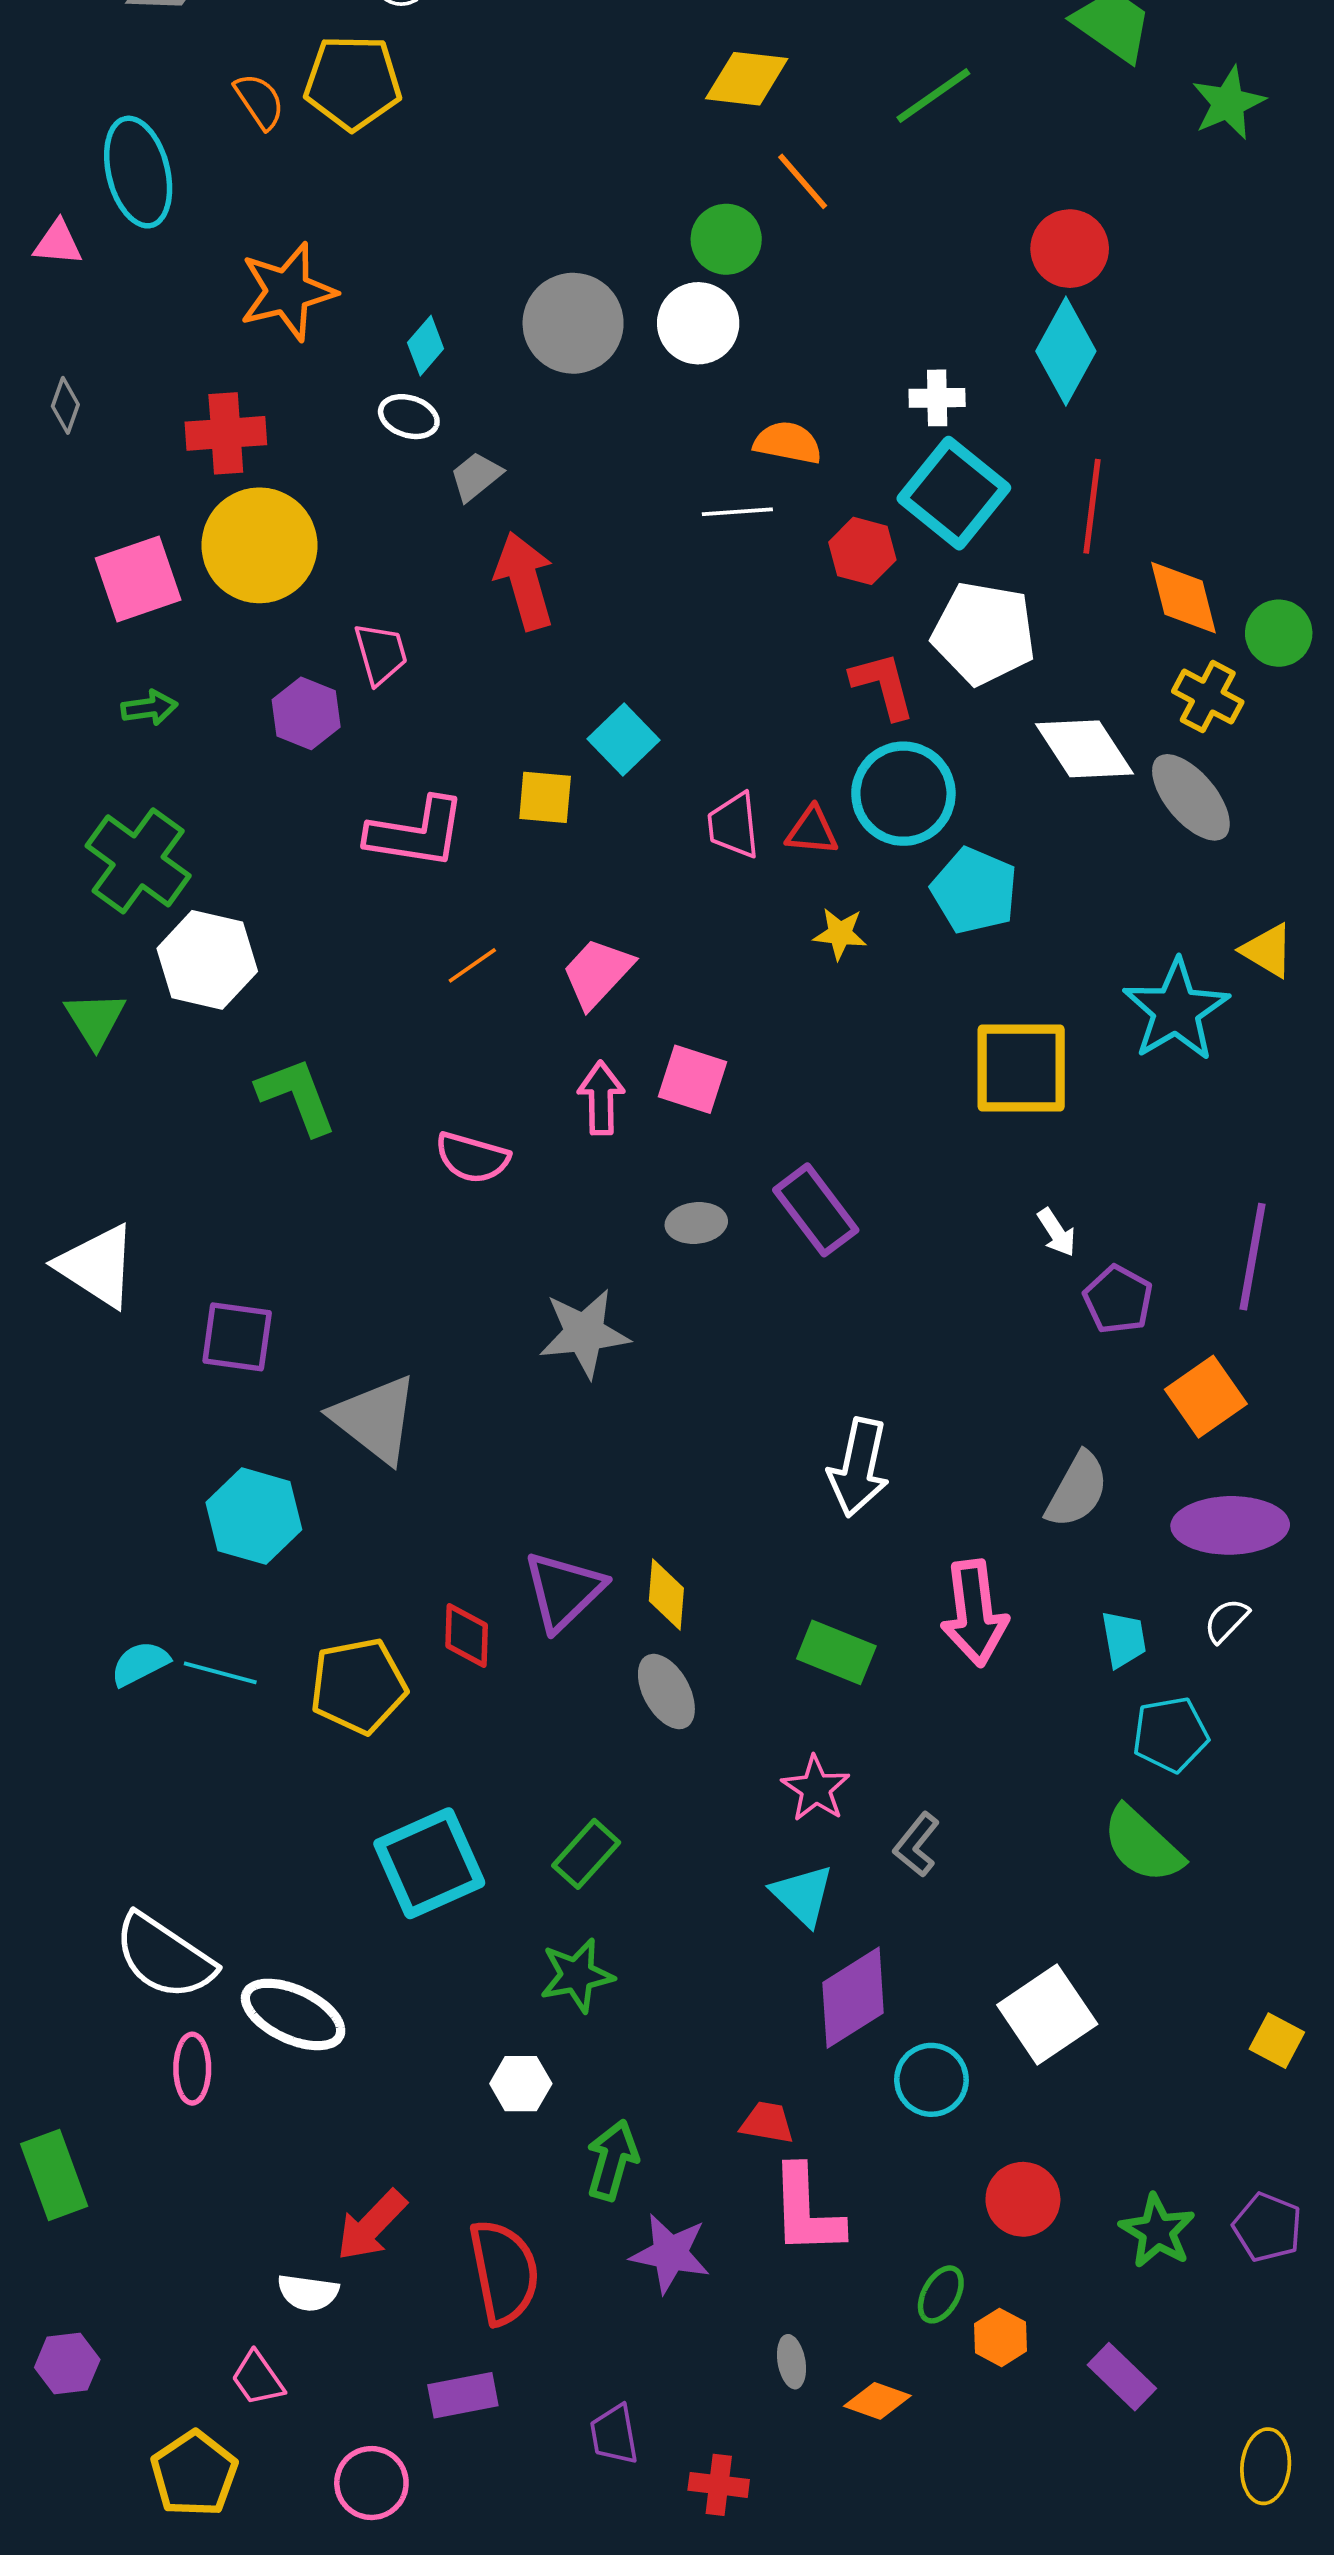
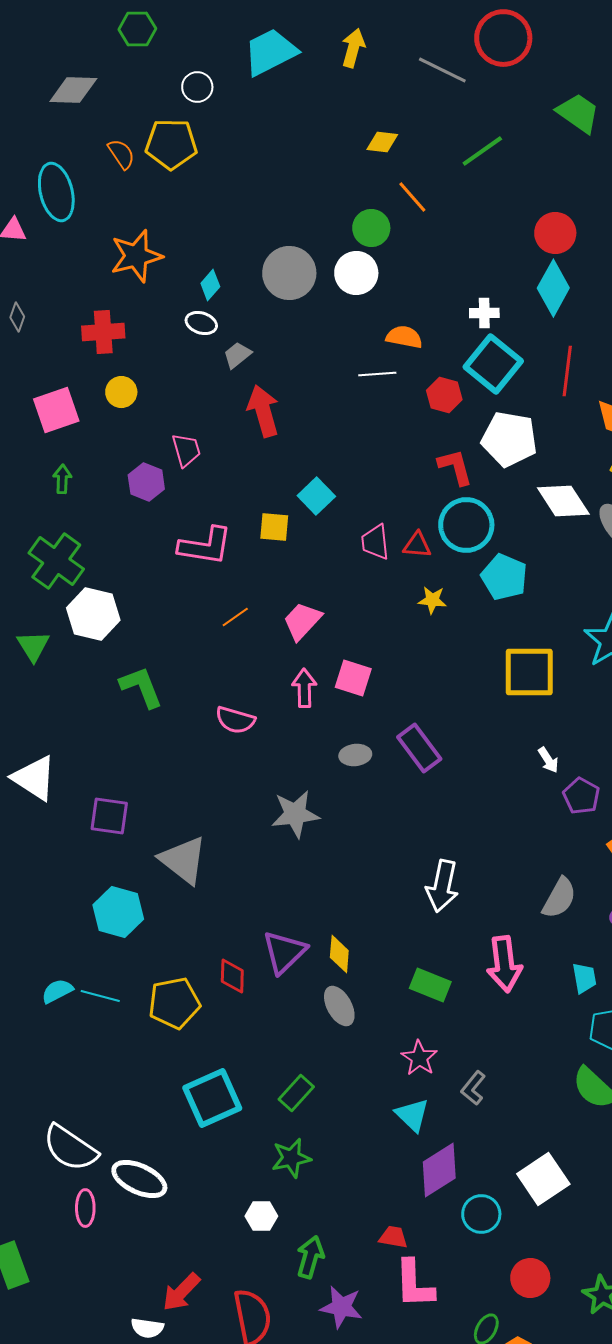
yellow diamond: (747, 79) -> (382, 142), size x0.7
yellow circle: (259, 545) -> (121, 392), size x0.5
green arrow: (149, 708) -> (62, 479), turned -80

